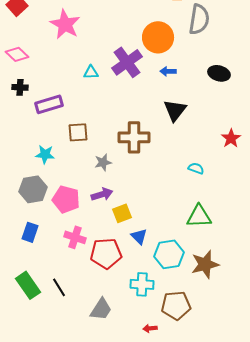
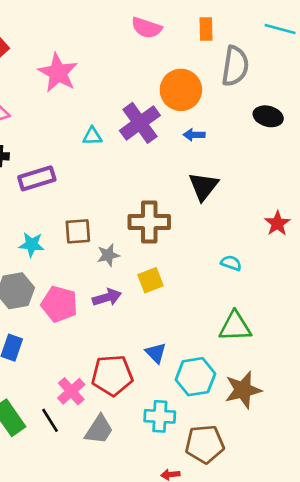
black ellipse: (219, 73) -> (268, 116), moved
brown square: (78, 132) -> (78, 231), moved
yellow square: (122, 213) -> (151, 280), moved
pink cross: (75, 237) -> (71, 391), moved, turned 30
gray trapezoid: (101, 309) -> (99, 430), moved

